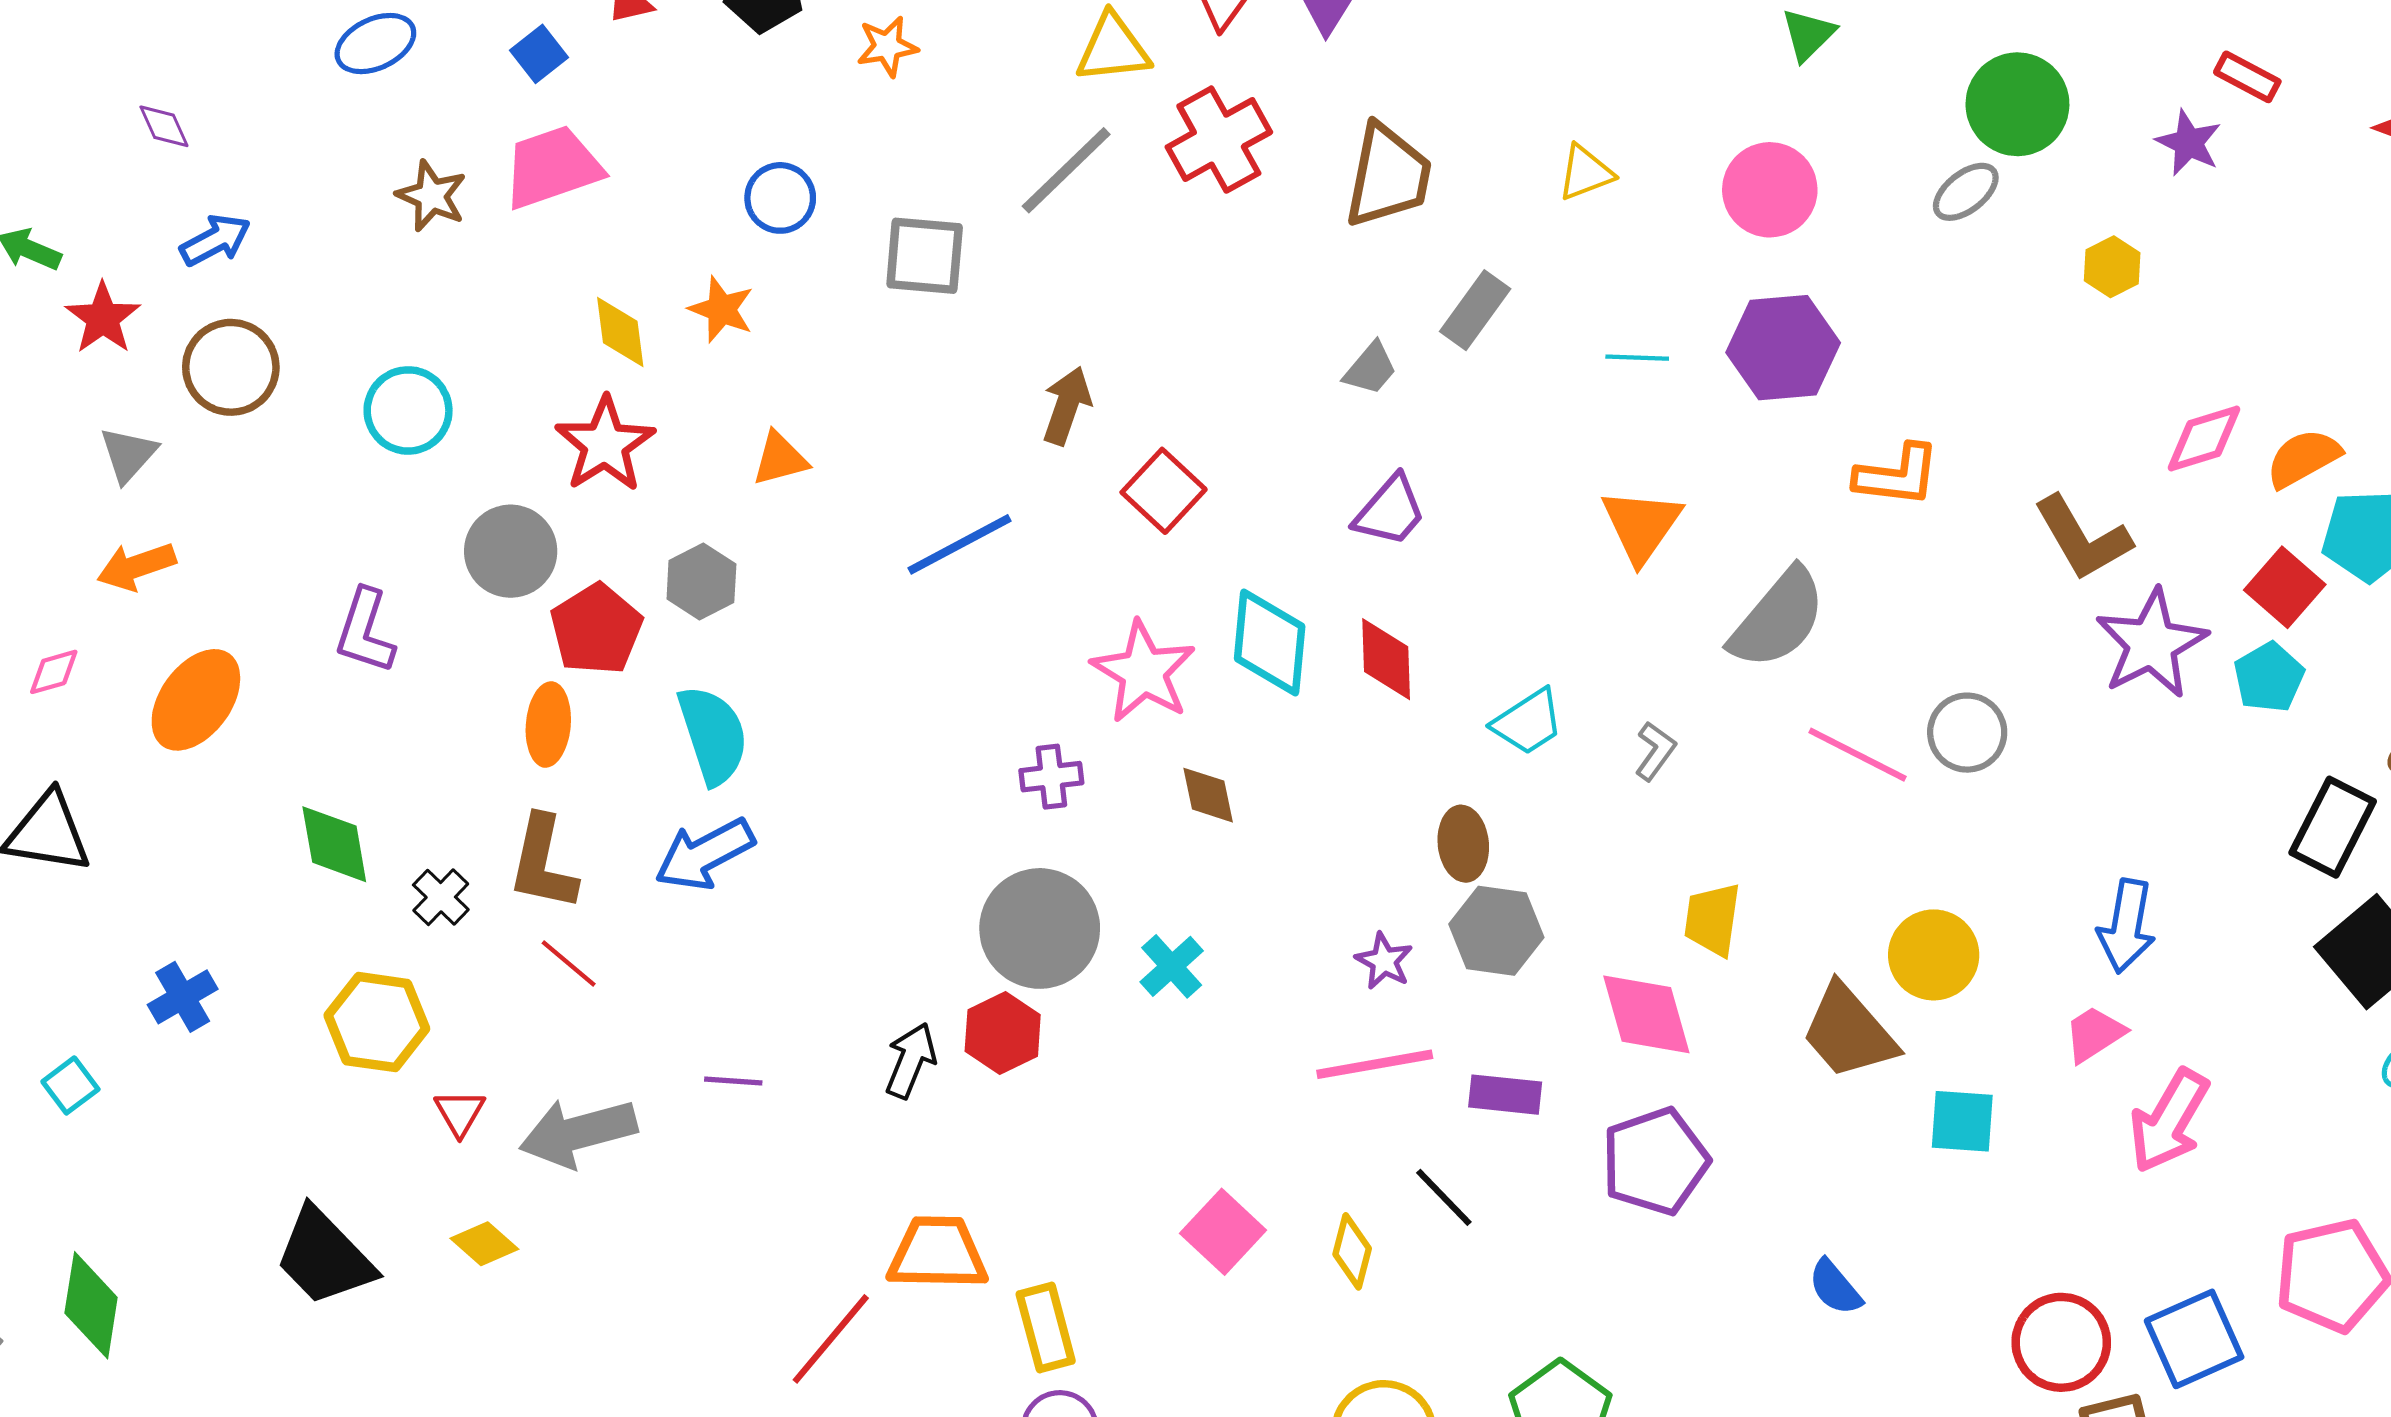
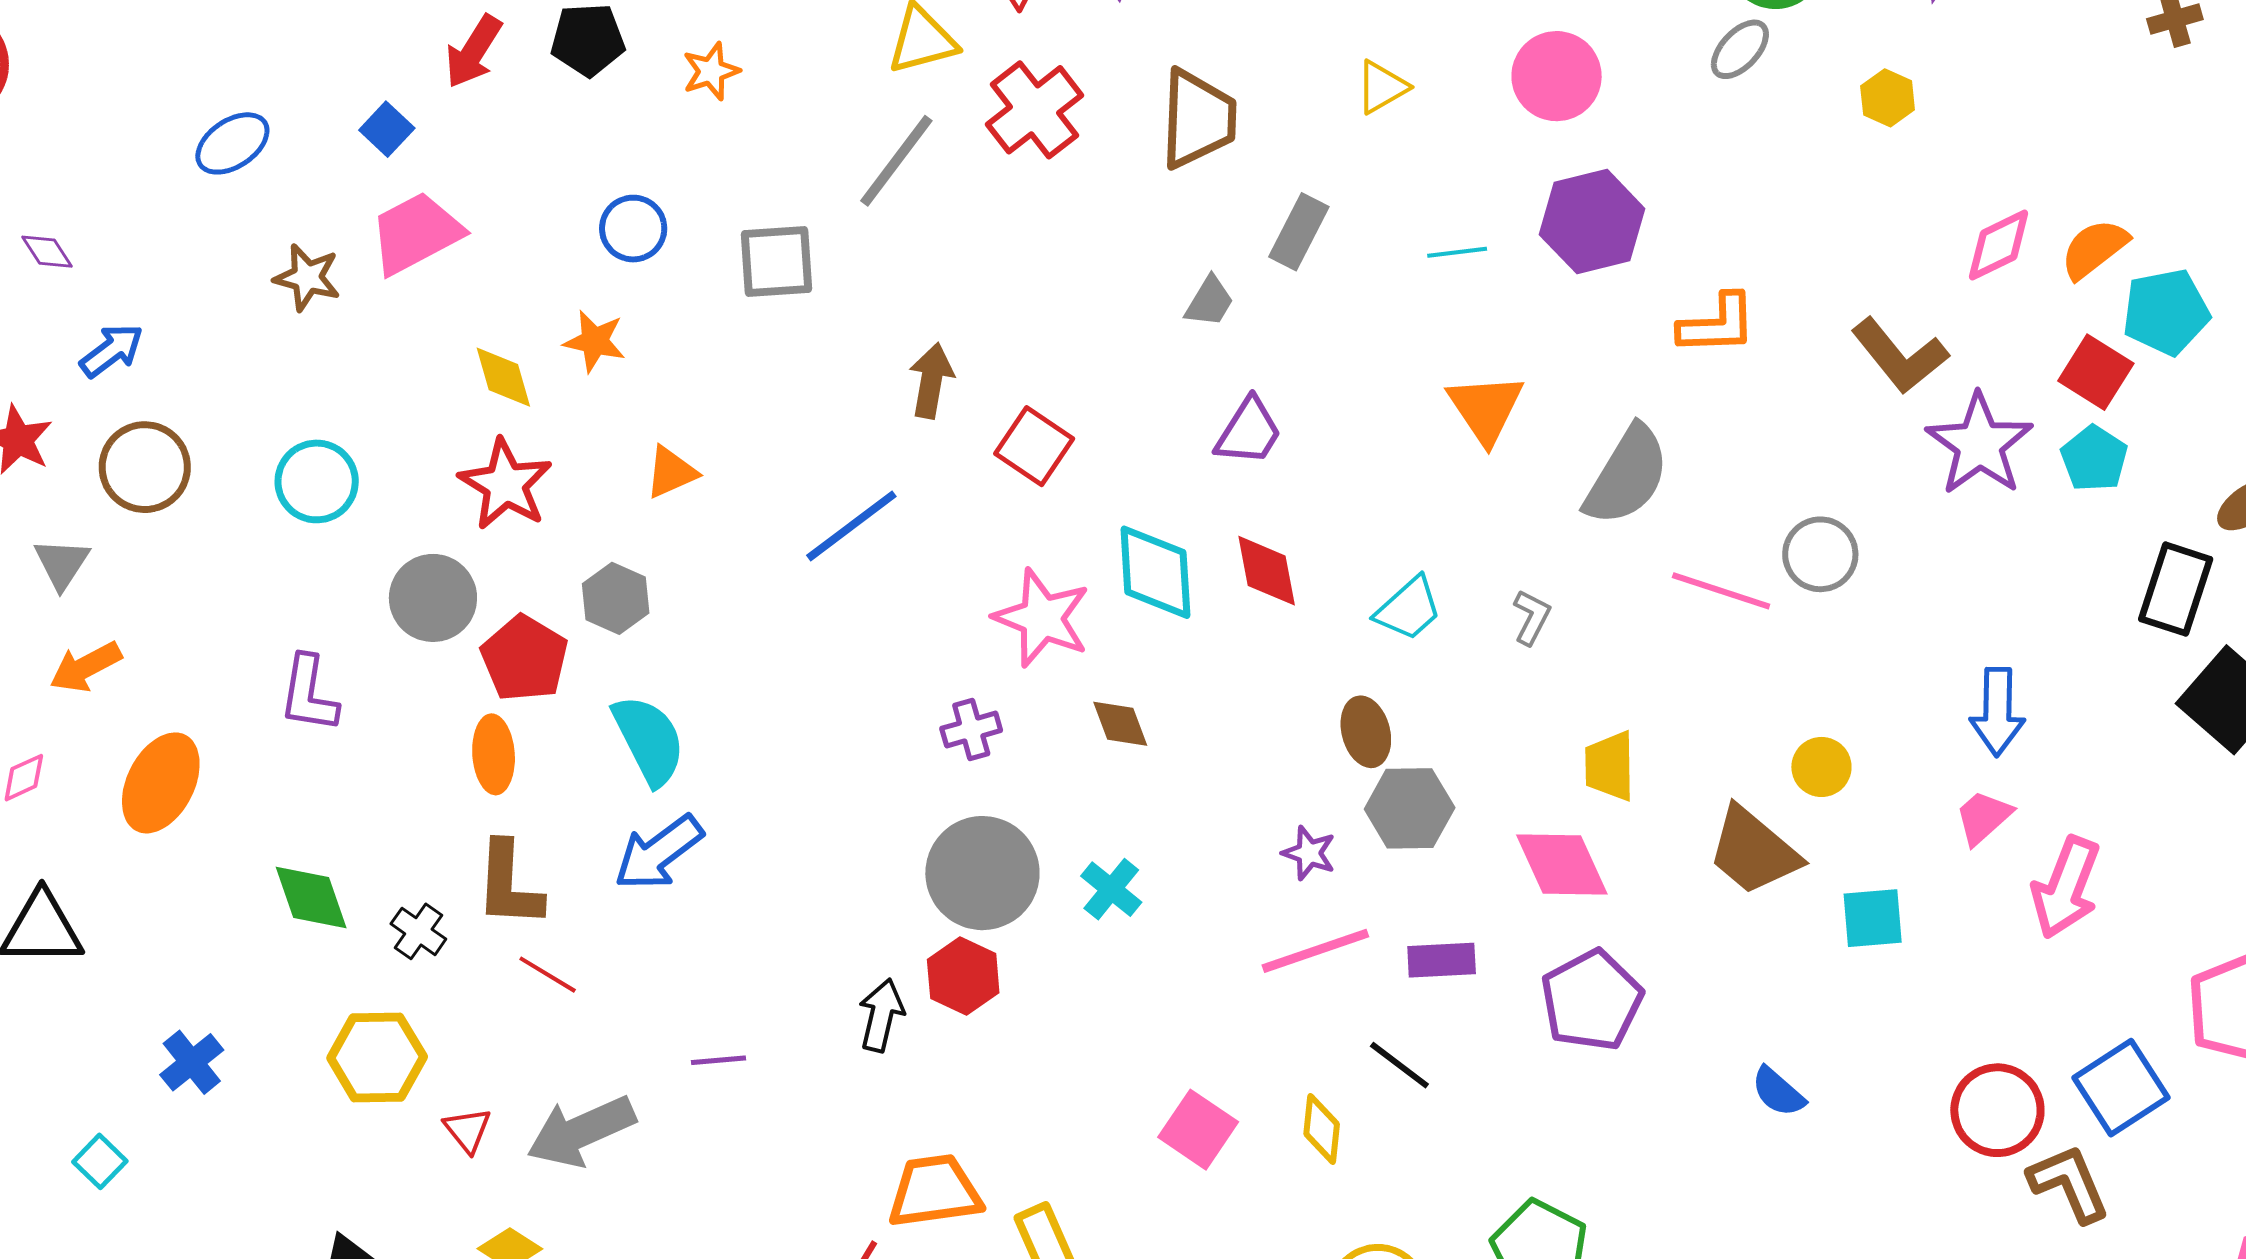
yellow circle: (1934, 955) -> (1821, 767), size x0.7

